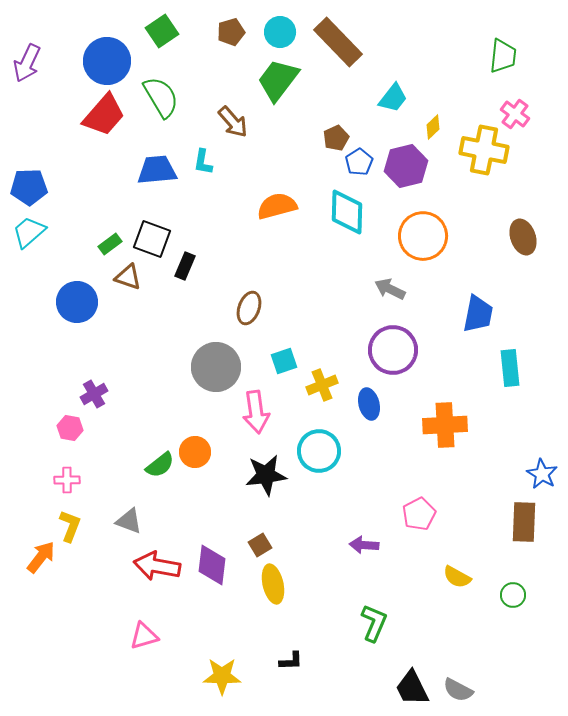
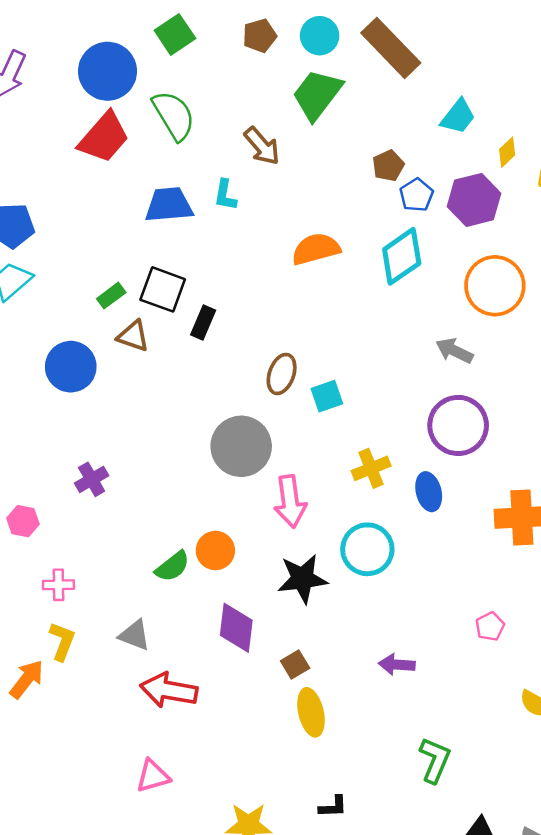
cyan diamond: (347, 212) -> (402, 256), turned 54
cyan square: (284, 361) -> (327, 396), moved
pink hexagon: (70, 428) -> (23, 521), moved
pink pentagon: (419, 514) -> (490, 627), size x0.7
purple arrow: (364, 545) -> (397, 665), moved
purple diamond: (212, 565) -> (236, 628), moved

